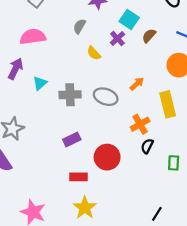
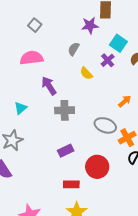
purple arrow: (15, 69) -> (49, 86), moved, turned -60
cyan triangle: (40, 83) -> (21, 108), moved
gray ellipse: (106, 97) -> (105, 125), moved

